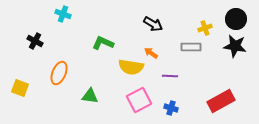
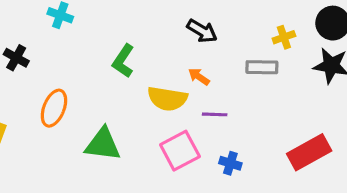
green L-shape: (103, 43) -> (123, 61), turned -80
purple line: (170, 76) -> (215, 114), moved
green triangle: (90, 96) -> (103, 144), size x1.4

